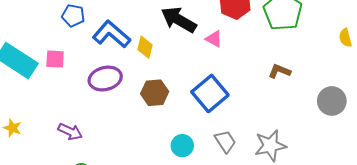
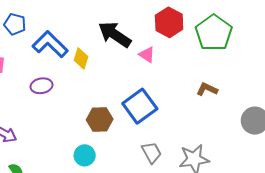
purple ellipse: (105, 79) -> (42, 86), size x0.7
brown hexagon: (155, 93) -> (100, 119), moved
cyan circle: (182, 146) -> (85, 155), moved

